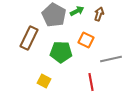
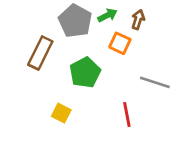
orange square: (86, 40) -> (120, 43), moved
green pentagon: (61, 52) -> (85, 73), turned -30
gray line: (111, 59) -> (155, 82), turned 30

